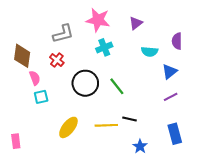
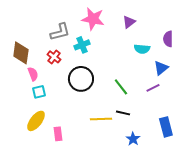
cyan cross: (104, 47) -> (82, 45), moved
green line: (117, 86) -> (121, 87), moved
purple line: (171, 97) -> (153, 88), moved
yellow ellipse: (68, 127) -> (36, 121), moved
pink rectangle: (16, 141) -> (58, 134), moved

